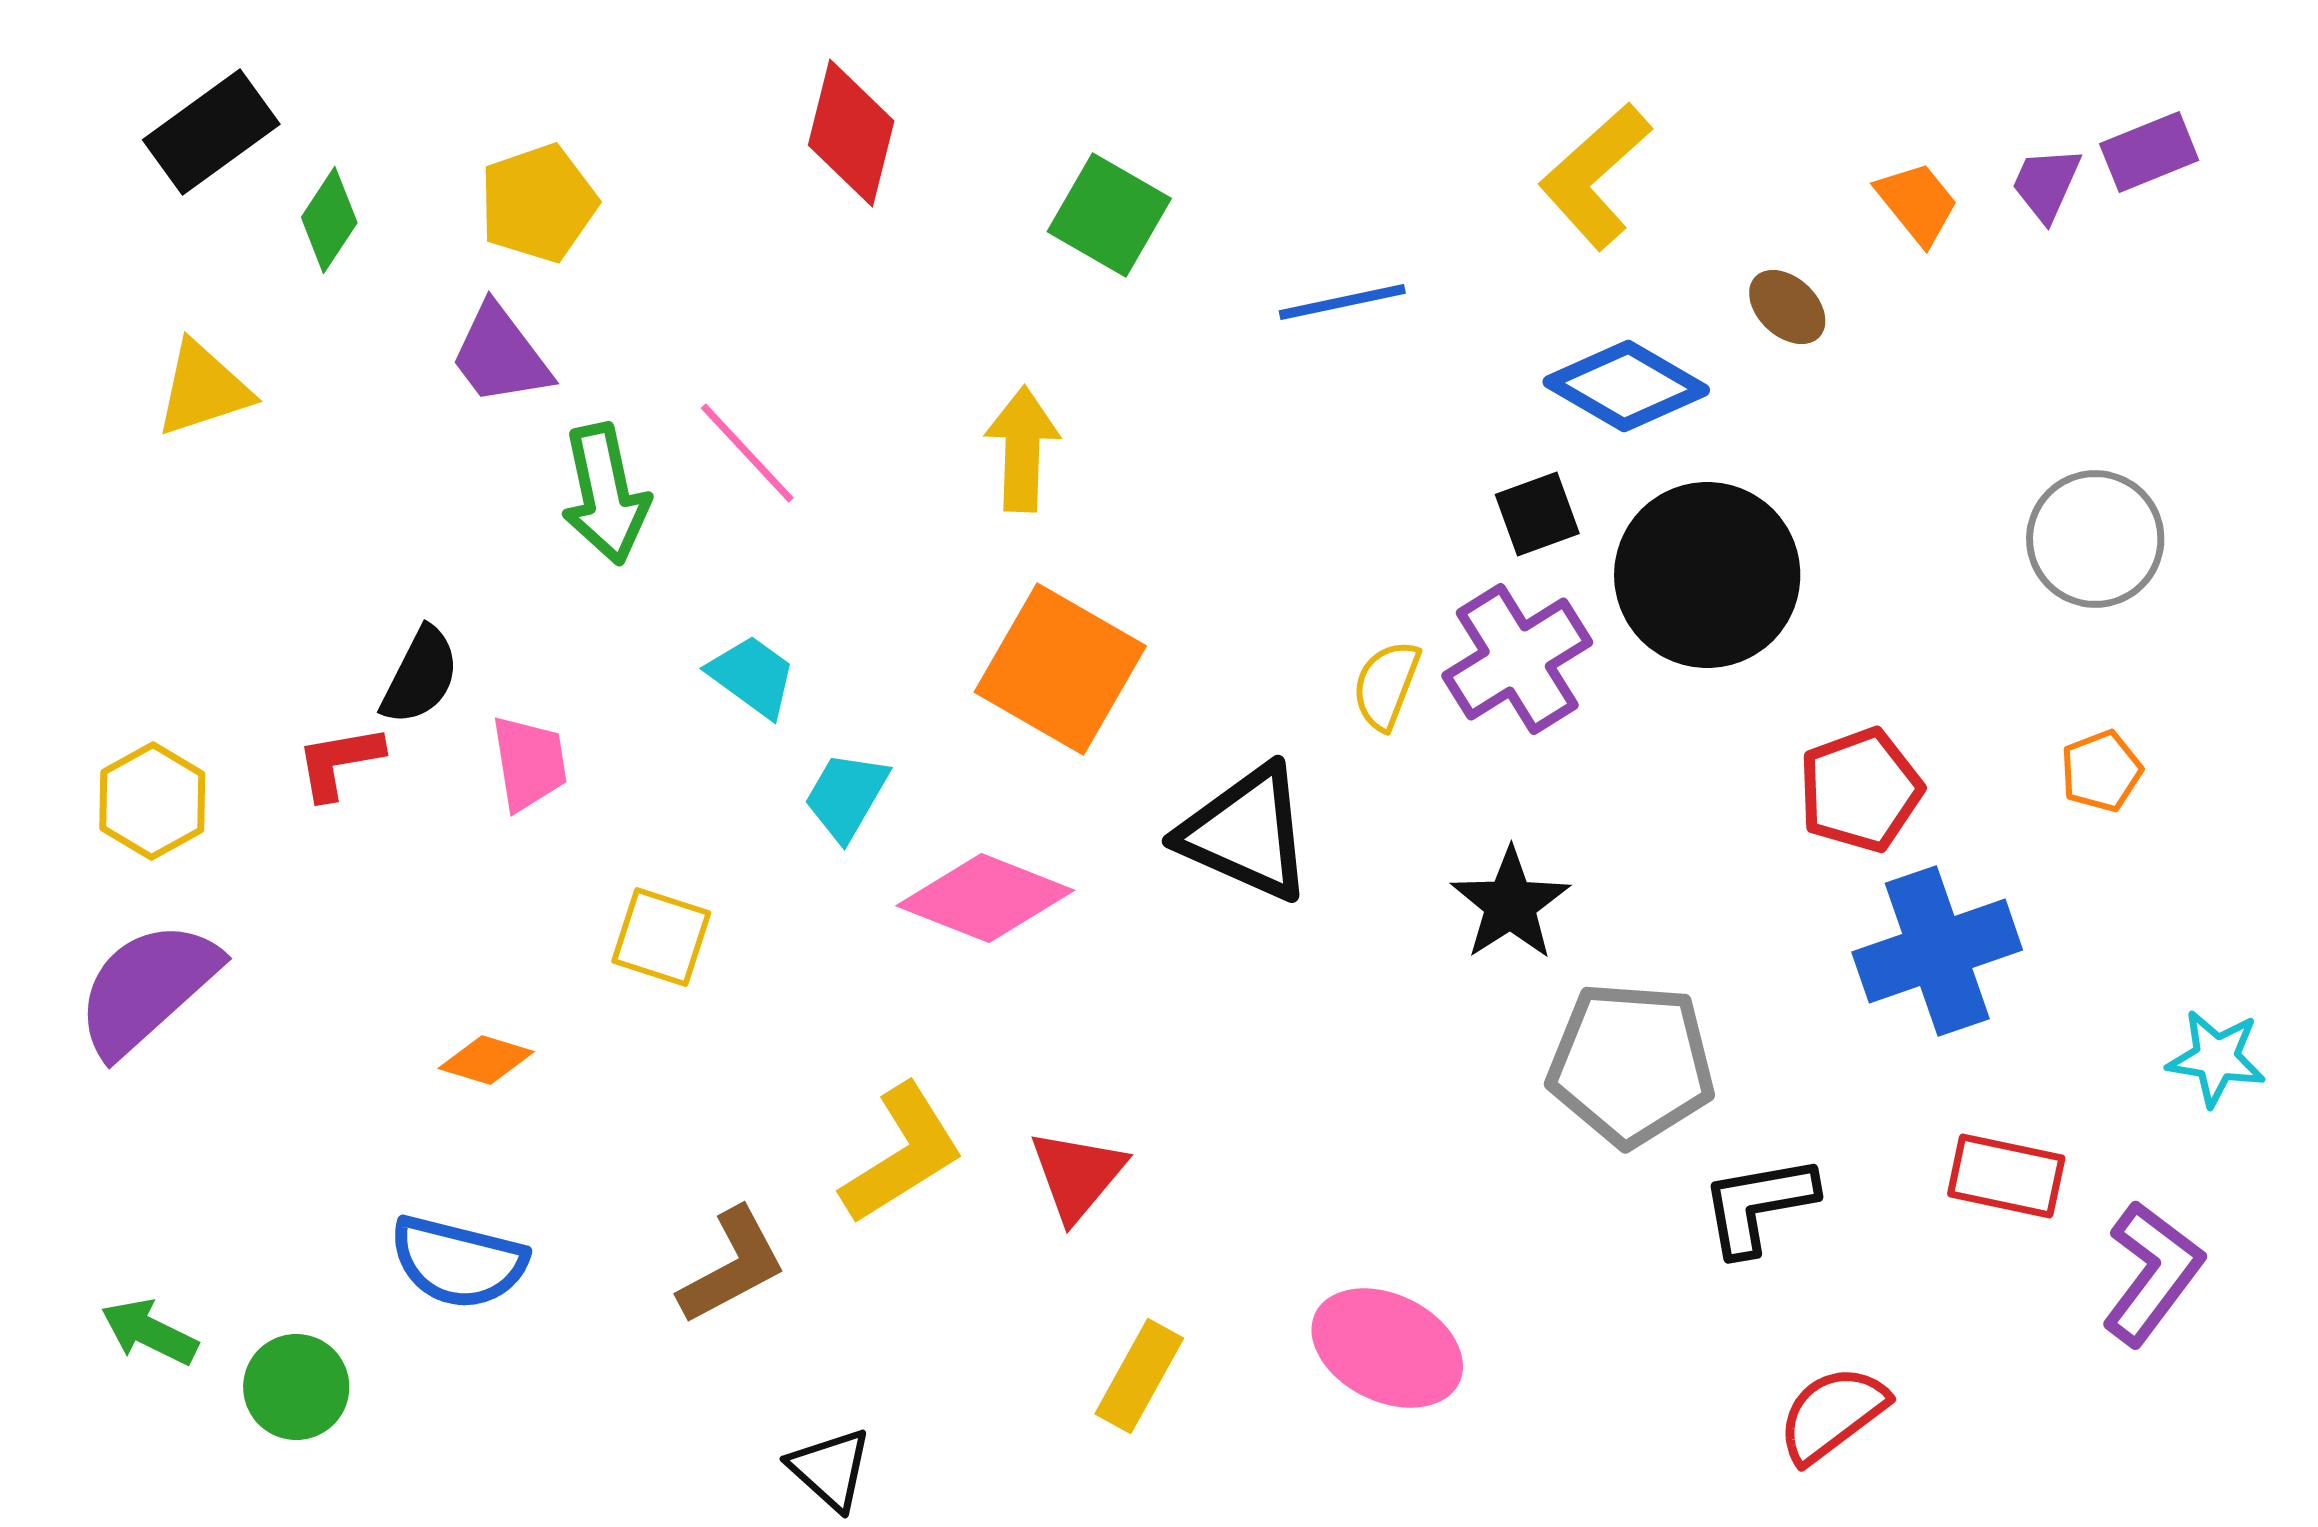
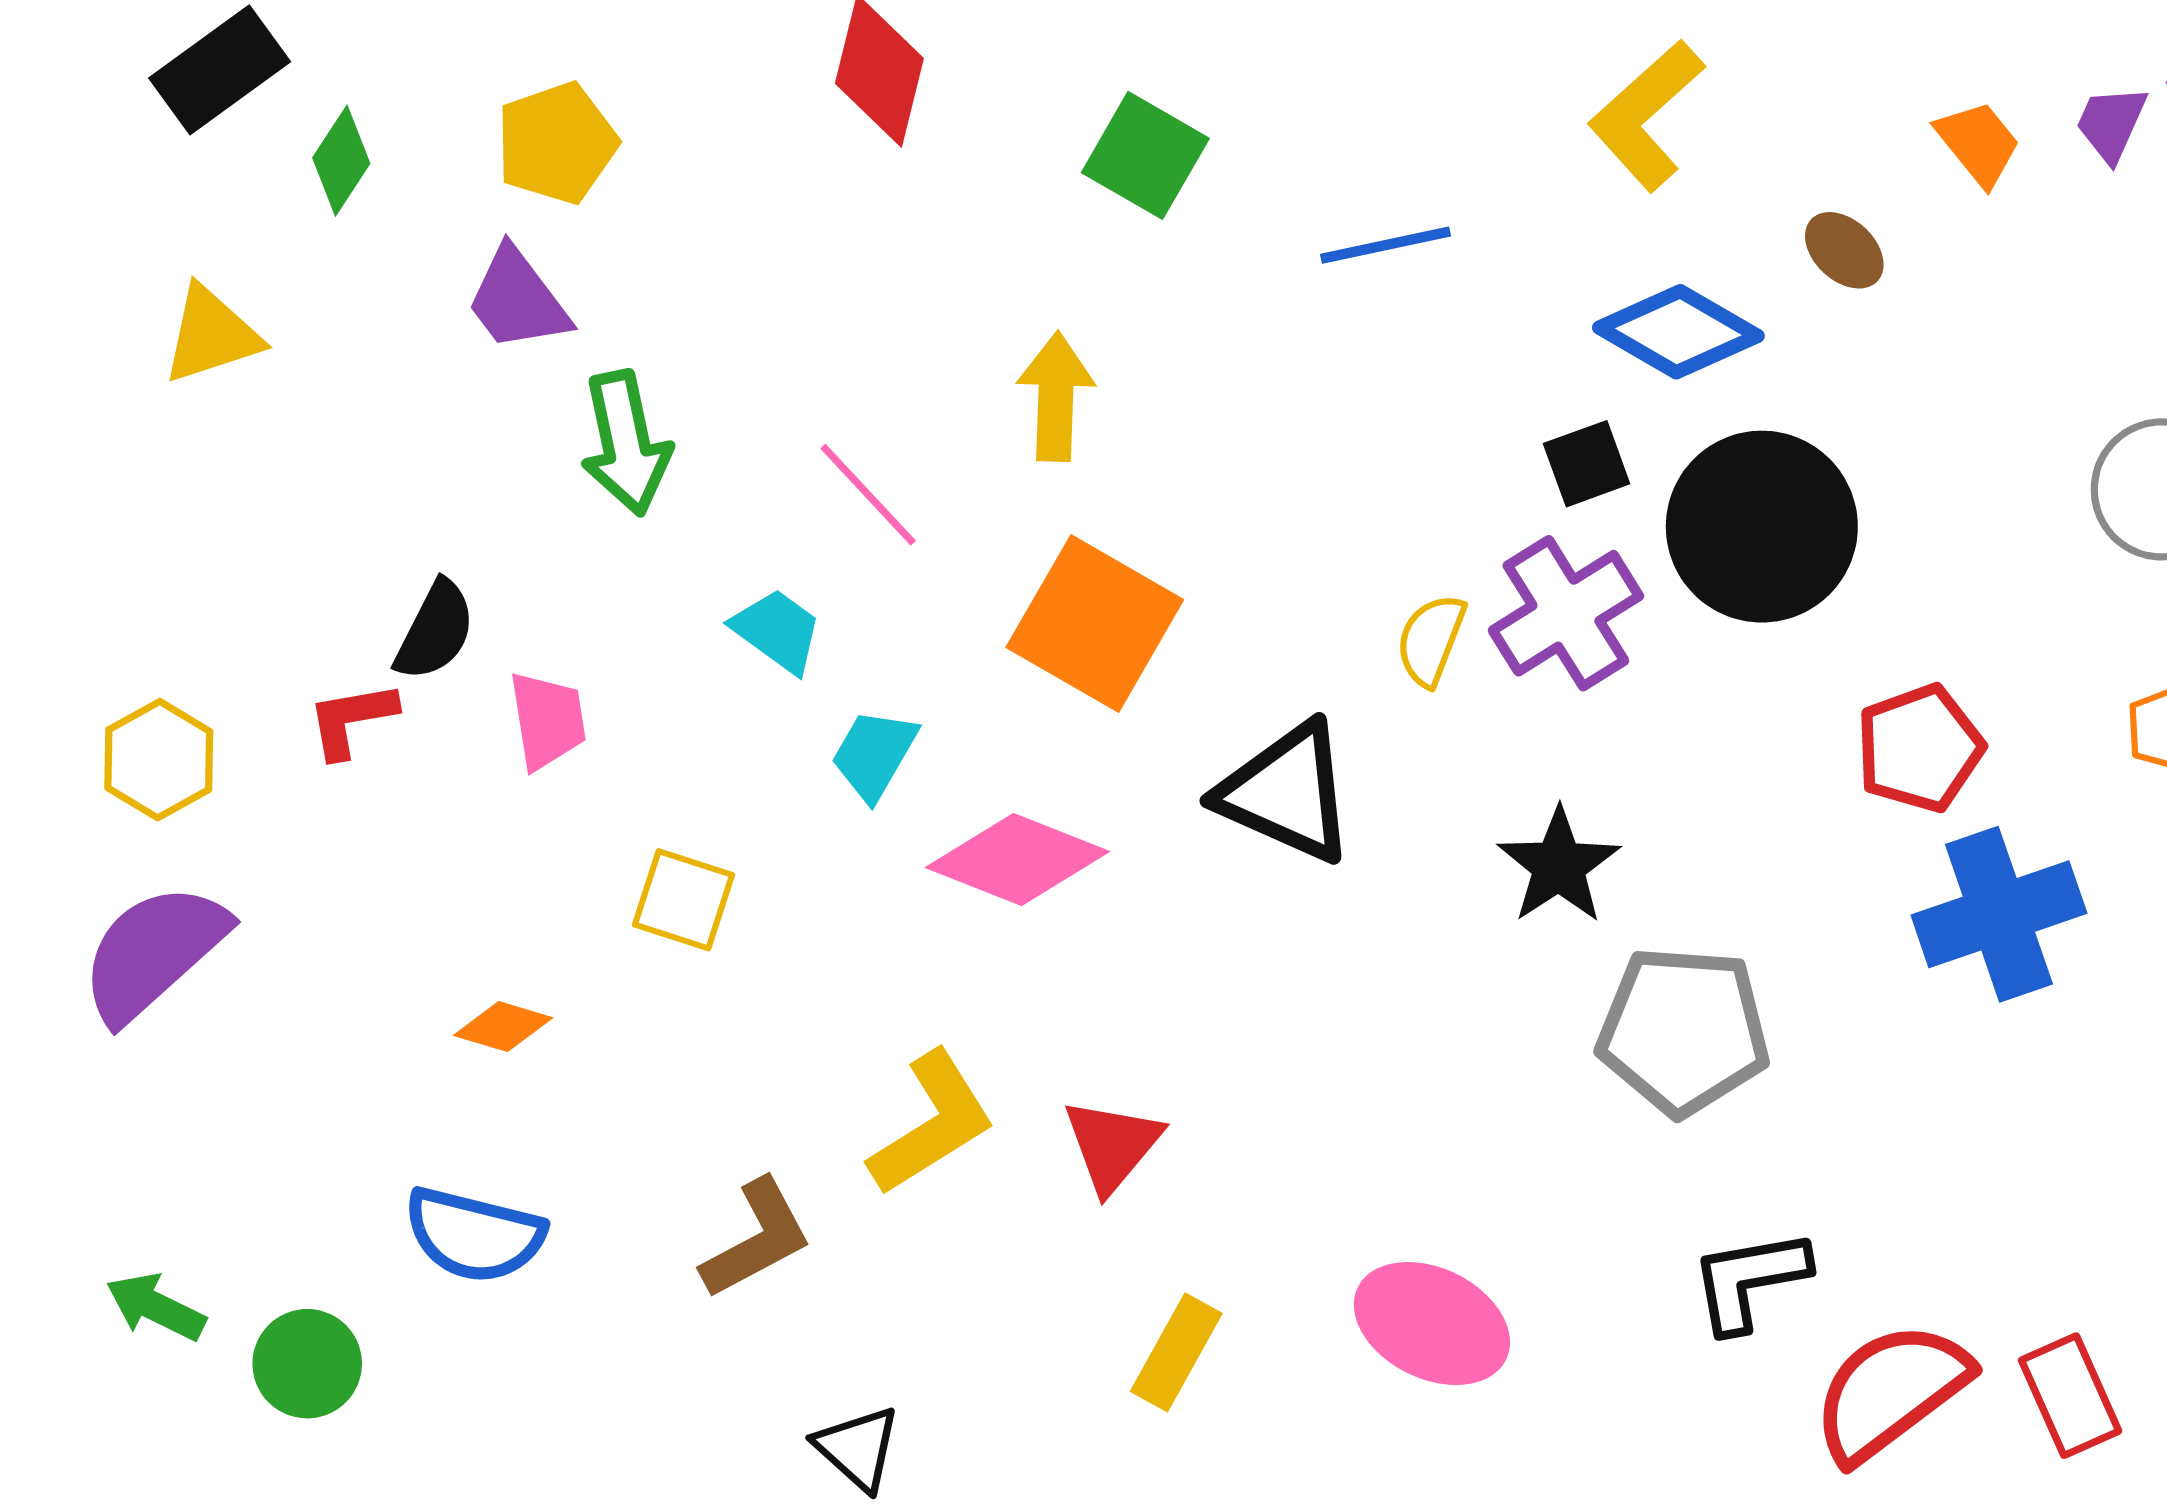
pink line: (747, 453) -> (868, 495), moved
red rectangle: (2006, 1176) -> (2070, 1396), moved, turned 54
black L-shape: (1758, 1205) -> (1749, 1280), moved
red semicircle: (1832, 1414) -> (1891, 1392), size x1.4

